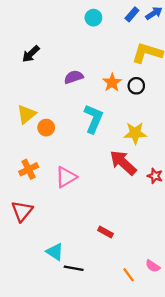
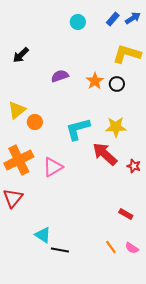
cyan L-shape: (93, 119) -> (78, 129), moved, turned -128
orange cross: (29, 169) -> (19, 160), size x1.6
red rectangle: (106, 232) -> (126, 214), moved
orange line: (129, 275) -> (111, 247), moved

